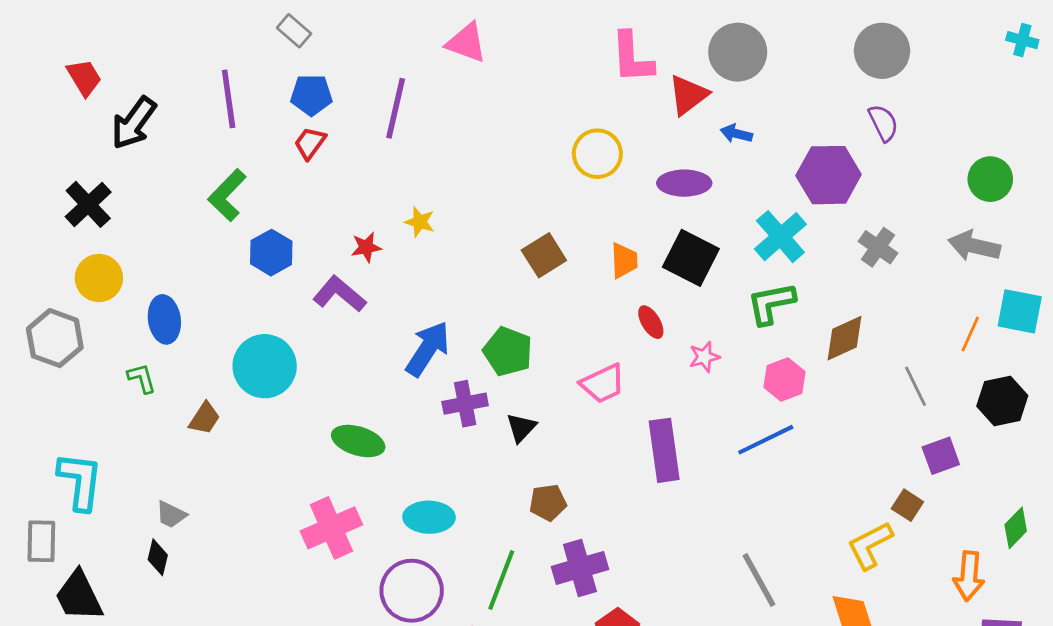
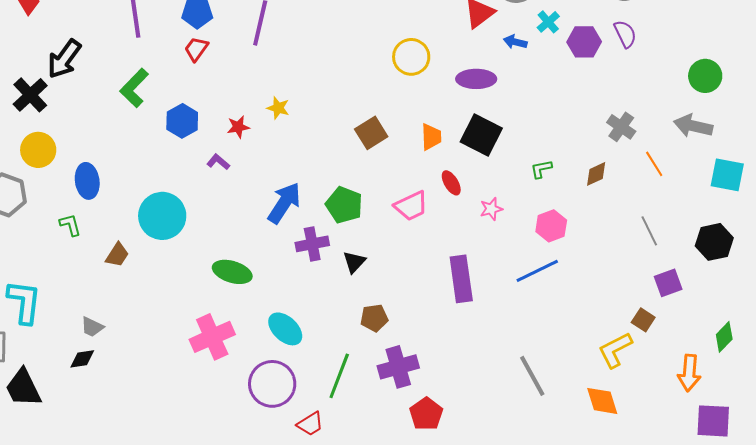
black arrow: (134, 123) -> (64, 59), moved
purple hexagon: (829, 175) -> (584, 42), moved, size x0.7
cyan cross: (780, 237) -> (548, 22), moved, size x0.6
blue hexagon: (271, 253) -> (182, 121), moved
purple L-shape: (339, 294) -> (218, 162), size x0.6
green L-shape: (771, 303) -> (541, 169), size x0.6
orange line: (970, 334) -> (654, 164), moved, turned -56
brown diamond: (845, 338) -> (596, 174), moved, size x0.7
pink trapezoid: (603, 384) -> (411, 206), moved
cyan ellipse: (429, 517) -> (285, 329), turned 42
black diamond: (158, 557) -> (82, 359), turned 68

